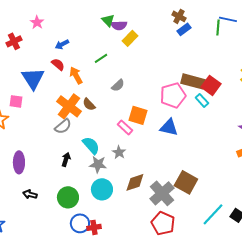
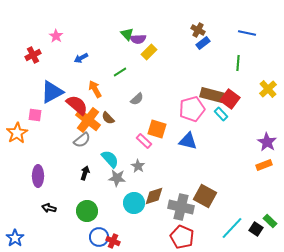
green line: (218, 27) -> (238, 63), moved
red semicircle: (58, 64) -> (77, 105), moved, size x1.6
blue triangle: (33, 78) -> (52, 92), turned 35
cyan circle: (102, 189) -> (134, 203), moved
gray cross: (162, 193) -> (181, 207), turned -35
red cross: (94, 227) -> (113, 241), turned 32

